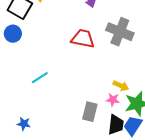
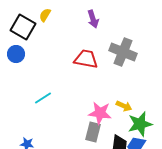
pink star: (113, 100) -> (100, 113), moved, size x1.6

